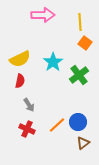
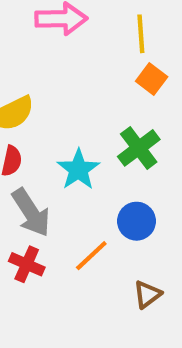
cyan star: (53, 62) -> (78, 169), moved
gray arrow: (29, 105) -> (31, 213), size x1.6
blue circle: (78, 122) -> (137, 221), moved

